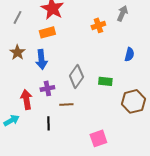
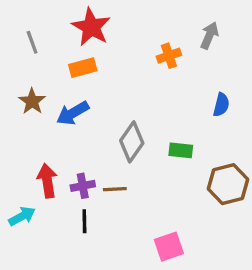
gray line: (17, 17) -> (32, 42), turned -48
blue arrow: (41, 59) -> (73, 113), turned 66
purple cross: (47, 88) -> (83, 186), moved

